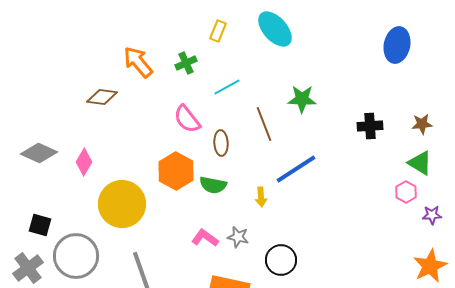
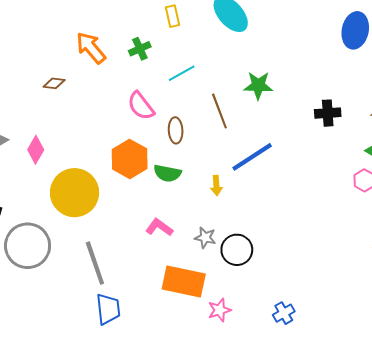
yellow rectangle: (218, 31) -> (173, 16), turned -35
brown diamond: (102, 97) -> (54, 83), size x0.7
gray star: (238, 237) -> (205, 238), moved

